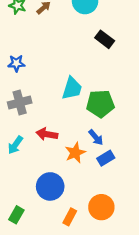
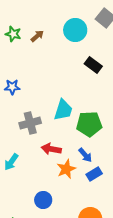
gray cross: (20, 103) -> (30, 123), moved
red arrow: (47, 134) -> (51, 149), moved
blue circle: (50, 186) -> (43, 200), size x0.7

